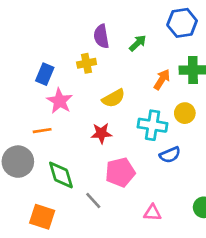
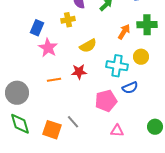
orange line: (42, 131) -> (54, 80), moved
pink pentagon: (120, 172) -> (106, 101), moved
green diamond: (61, 175) -> (20, 124), moved
orange square: (42, 217) -> (52, 130), moved

